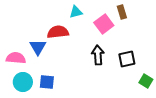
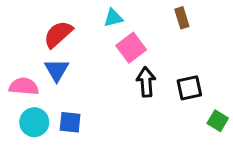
pink square: (104, 24) -> (131, 48), moved
red semicircle: (58, 32) -> (58, 34), moved, turned -35

